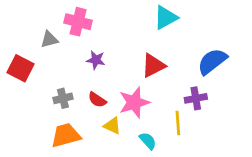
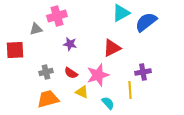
pink cross: (78, 22) -> (57, 16), turned -30
blue semicircle: (212, 61) -> (146, 22), moved
red square: (21, 68) -> (15, 50), turned -30

